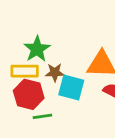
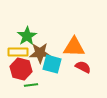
brown star: (55, 72) -> (40, 53), size x1.5

